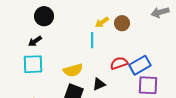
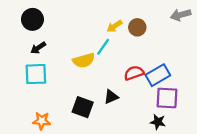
black circle: (44, 16) -> (32, 19), moved
cyan line: (92, 40) -> (103, 47), turned 35
yellow semicircle: (73, 70) -> (84, 60), moved

